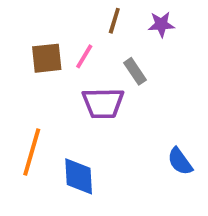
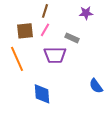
brown line: (114, 21) -> (45, 11), moved
gray rectangle: (135, 71) -> (72, 38), turned -32
orange line: (32, 152) -> (17, 59), moved, turned -40

